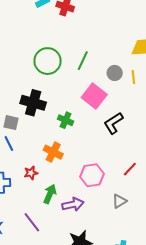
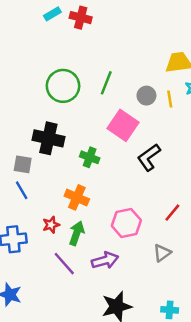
green arrow: (50, 194) -> (77, 233), moved
purple line: (32, 222) -> (64, 264), moved

